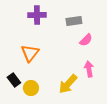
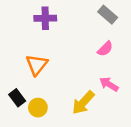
gray rectangle: (74, 21) -> (108, 15), moved, turned 49
pink arrow: (89, 69) -> (109, 84), turned -49

